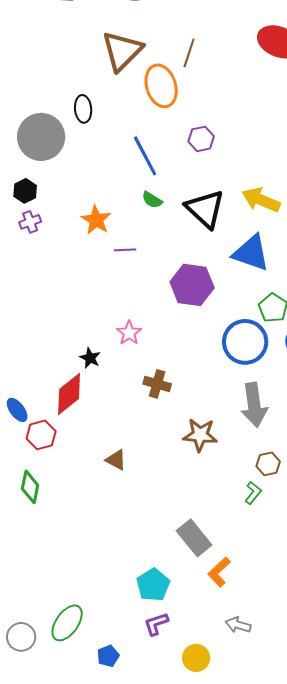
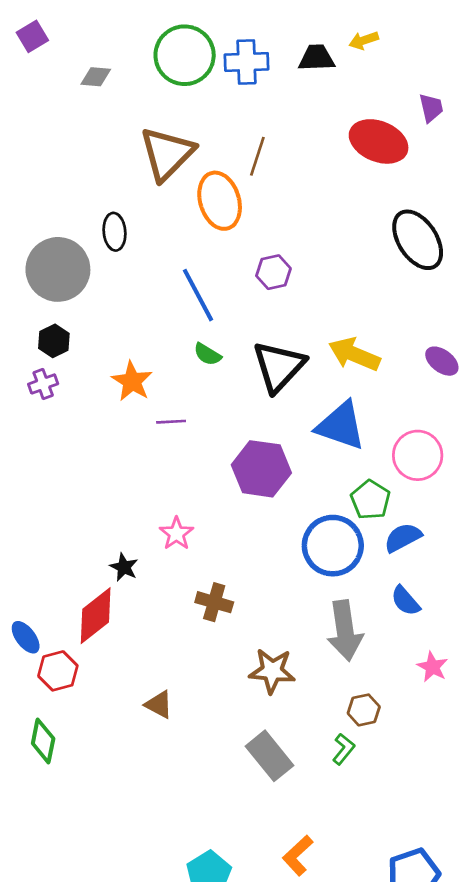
black hexagon: (25, 191) -> (54, 341), moved
black triangle: (205, 209) -> (279, 366), turned 30
gray rectangle: (194, 538) -> (269, 756), moved

